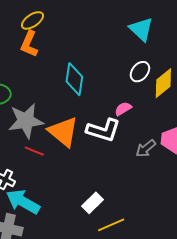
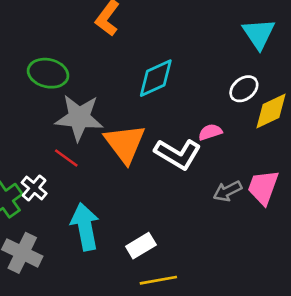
cyan diamond: (74, 79) -> (156, 78), turned 44
red line: (34, 151) -> (66, 158), moved
cyan arrow: (23, 202) -> (85, 227), moved, turned 36

